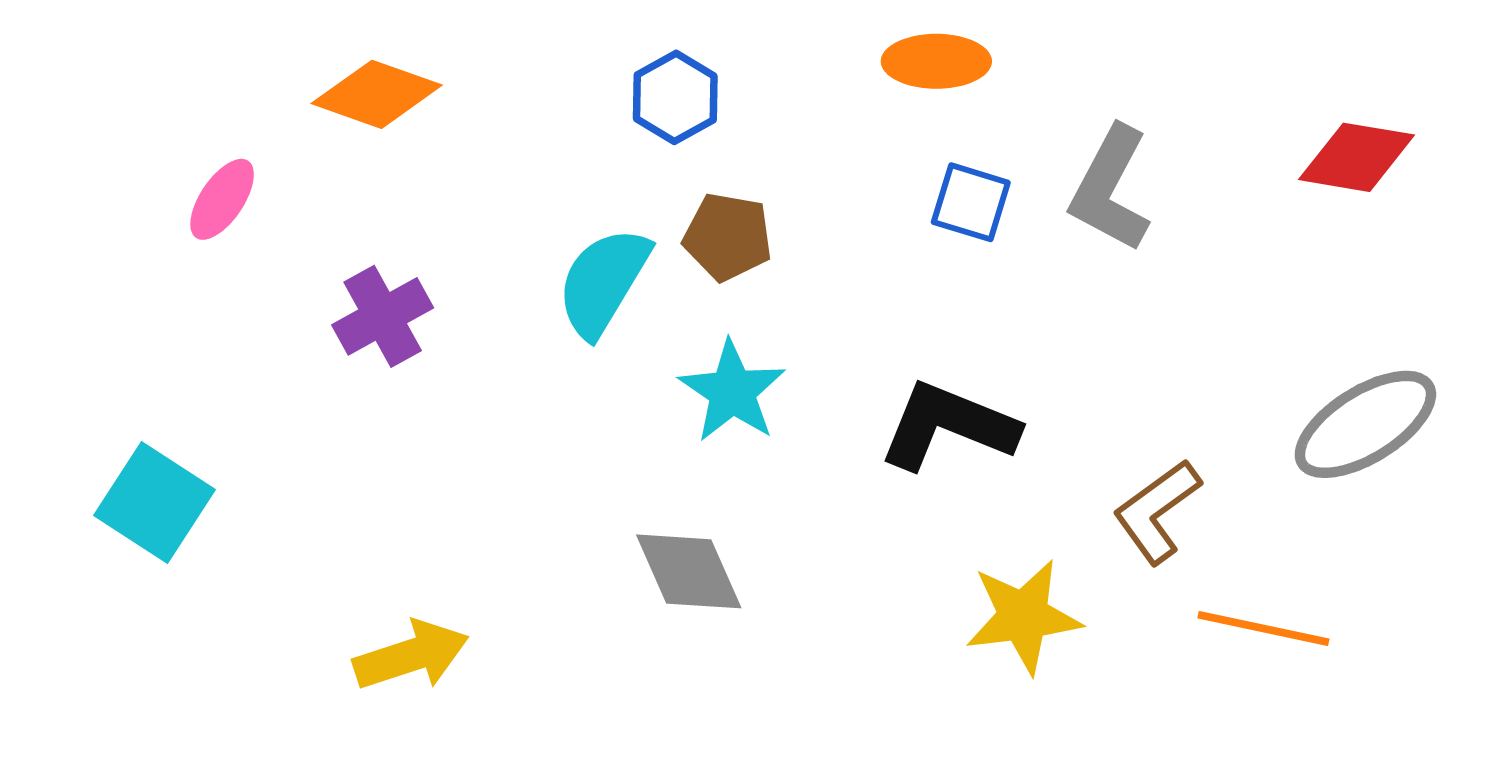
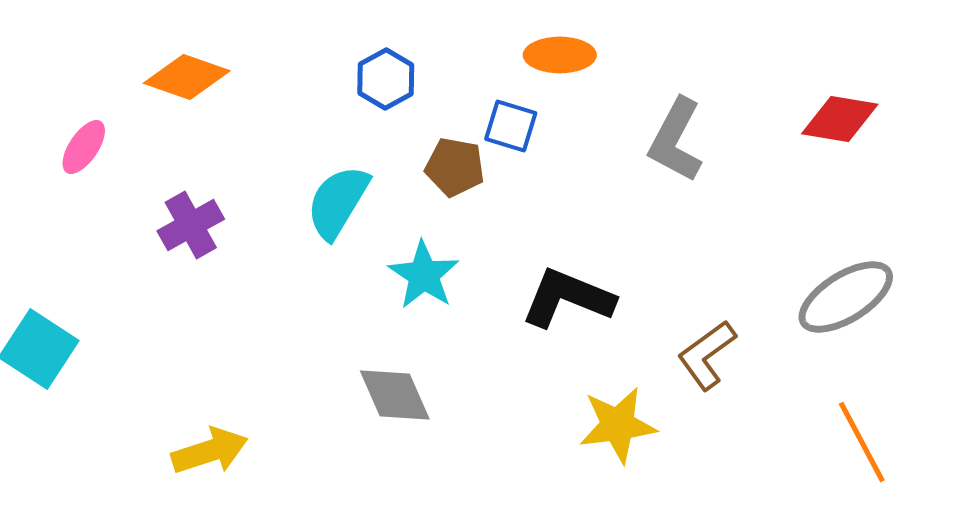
blue square: (971, 202) -> (511, 126), moved
brown pentagon: (728, 237) -> (455, 167), moved
orange line: (1263, 628) -> (862, 442), moved, turned 50

